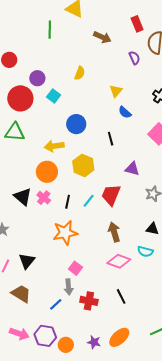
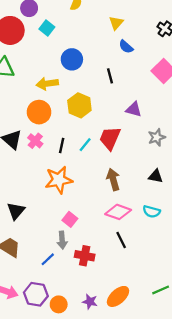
cyan semicircle: (145, 251) -> (152, 212), moved
black line: (121, 296) -> (121, 240), moved

